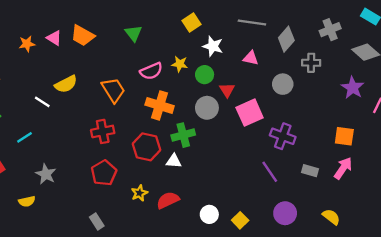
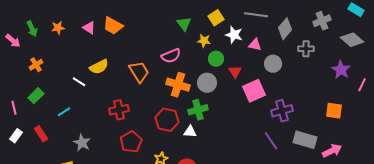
yellow square: (192, 23) -> (216, 18), moved
green triangle: (133, 33) -> (184, 24), moved
orange star: (27, 44) -> (58, 28), moved
white star: (213, 46) -> (234, 35), moved
yellow star: (180, 64) -> (204, 41), moved
gray circle: (283, 84) -> (273, 64), moved
gray circle: (207, 108) -> (207, 83), moved
red cross: (103, 131) -> (119, 110), moved
purple cross: (283, 136) -> (282, 111), turned -35
pink arrow: (343, 168) -> (332, 151), moved, turned 30
gray rectangle: (310, 171) -> (305, 140), size x1.6

